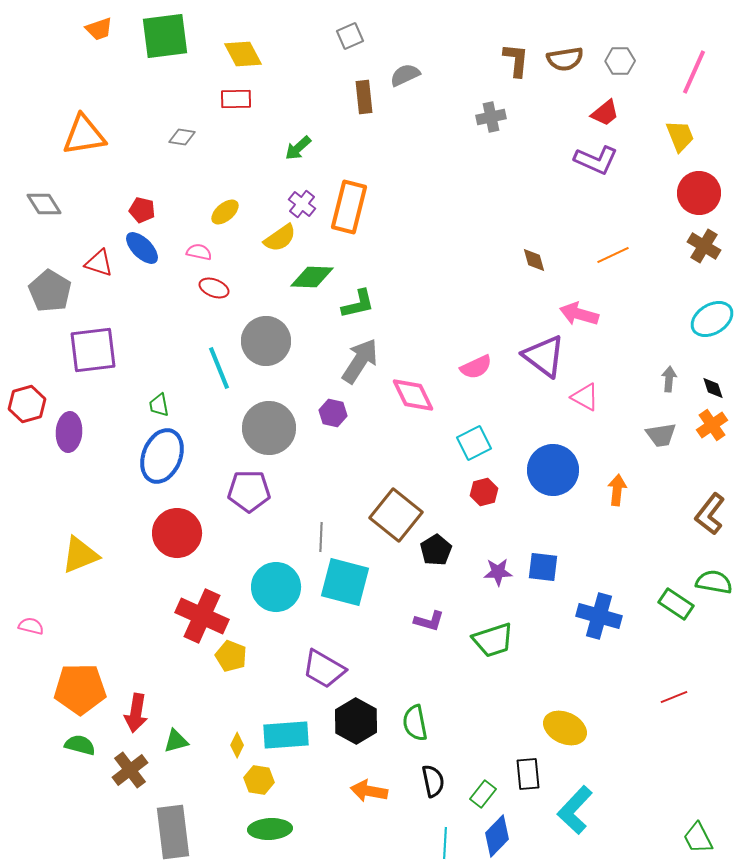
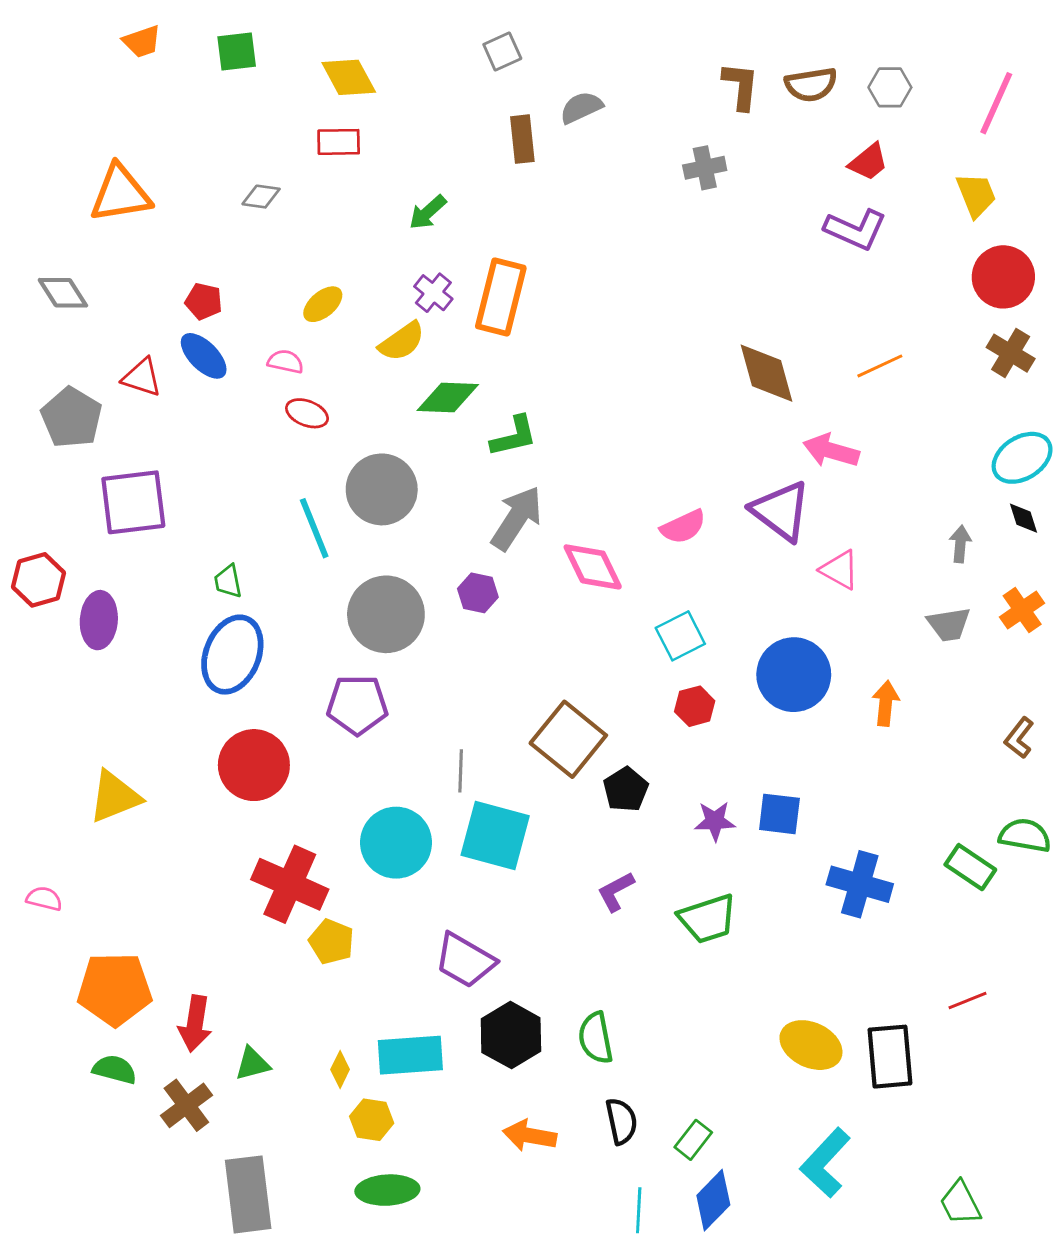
green square: (165, 36) -> (237, 51), size x0.6
brown diamond: (534, 260) -> (766, 373), size x1.8
black diamond: (713, 388) -> (1023, 518), moved
brown L-shape: (710, 514) -> (1019, 738), size x0.7
purple L-shape: (429, 621) -> (616, 891), turned 136
black rectangle: (528, 774) -> (890, 1057), moved, size x1.4
green trapezoid: (698, 838) -> (960, 1203), moved

